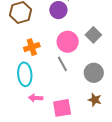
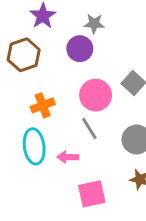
pink arrow: (36, 98) -> (68, 157), moved

